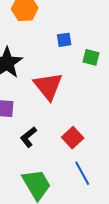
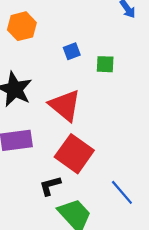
black L-shape: (28, 137) -> (50, 186), moved, turned 35
red square: (73, 138) -> (74, 154), moved, size x1.6

